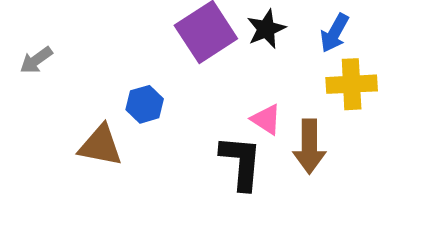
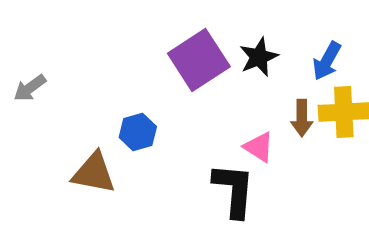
brown arrow: (309, 146) -> (302, 118), moved, size x0.7

